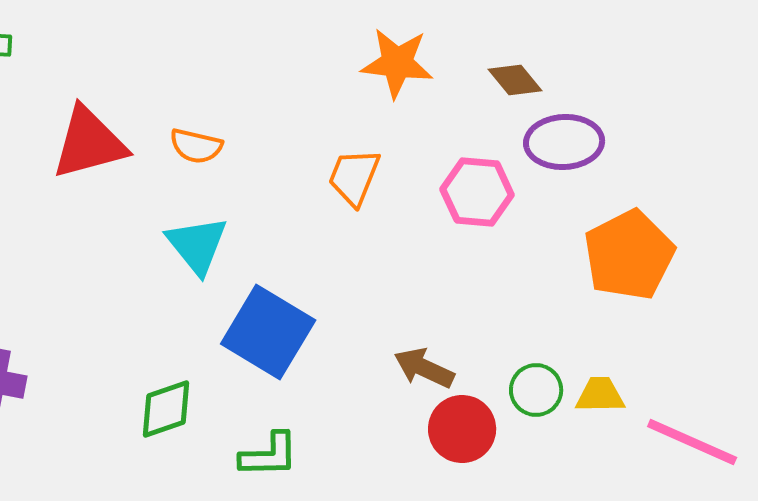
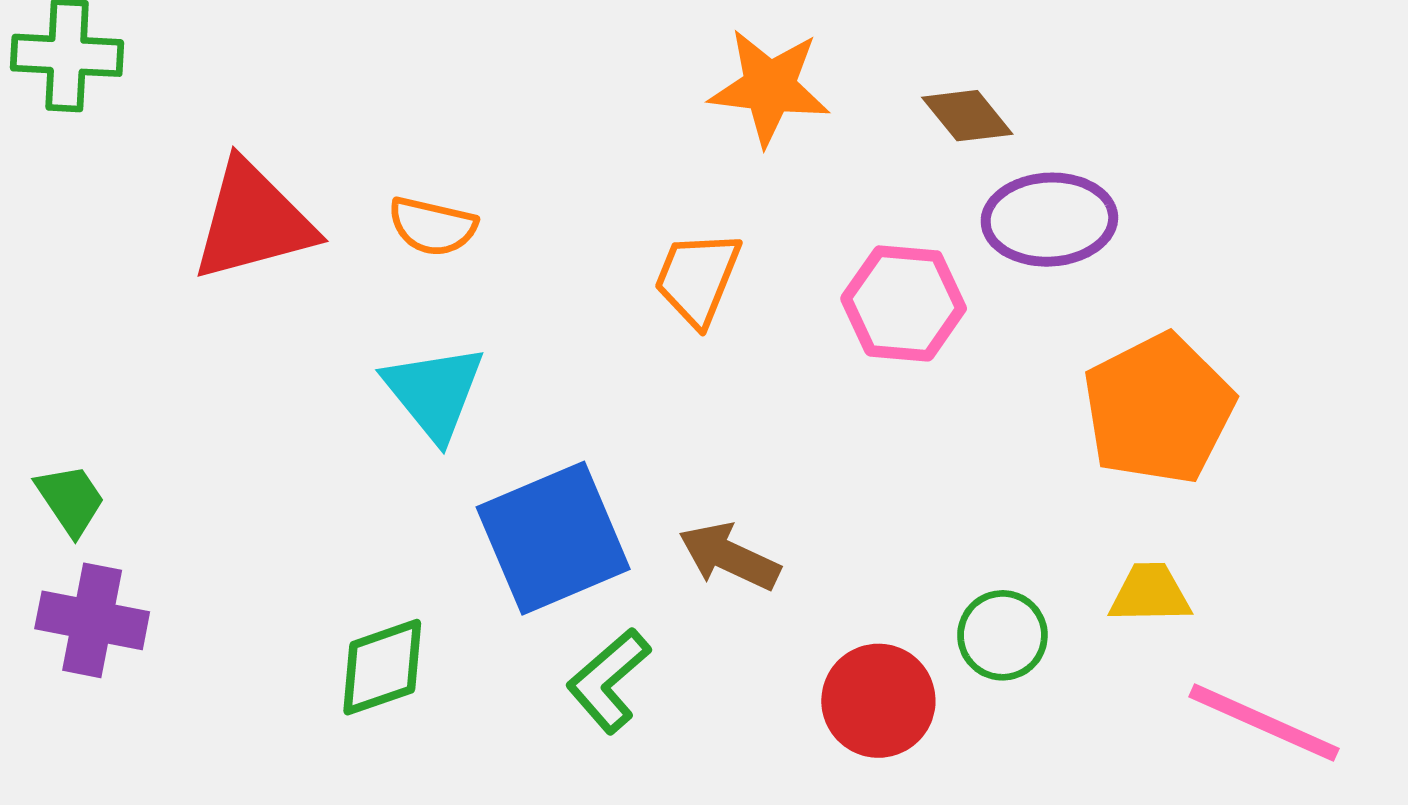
blue square: (268, 332) -> (553, 538), turned 36
brown arrow: (424, 368) -> (729, 557), moved
yellow trapezoid: (600, 395) -> (1150, 593), moved
green L-shape: (269, 455) -> (609, 681), moved, turned 140

